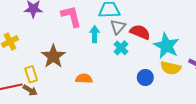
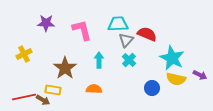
red semicircle: (140, 32) -> (147, 34), moved
cyan arrow: (95, 34) -> (99, 60), moved
yellow rectangle: (31, 74) -> (53, 90), moved, turned -63

